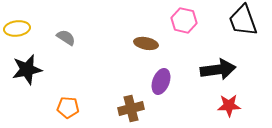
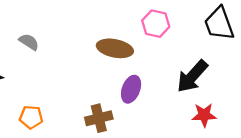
brown ellipse: (146, 43) -> (115, 48), size x1.4
black arrow: (218, 69) -> (192, 76), turned 140

